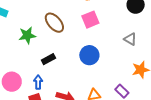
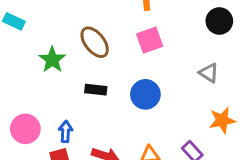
green star: (27, 35) -> (52, 60), turned -30
black rectangle: (48, 59) -> (96, 90), moved, turned 32

